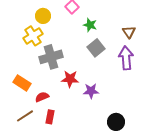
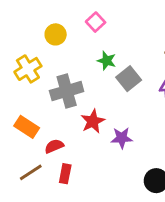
green star: (90, 25) -> (107, 61), moved
yellow cross: (33, 36) -> (28, 69), moved
red star: (70, 79) -> (93, 121), turned -30

